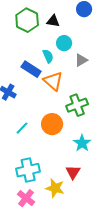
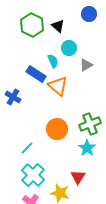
black triangle: (53, 21) -> (58, 26), turned 32
green cross: (77, 105) -> (90, 124), moved
cyan line: (22, 128) -> (27, 148), moved
cyan cross: (28, 170) -> (33, 175), turned -35

